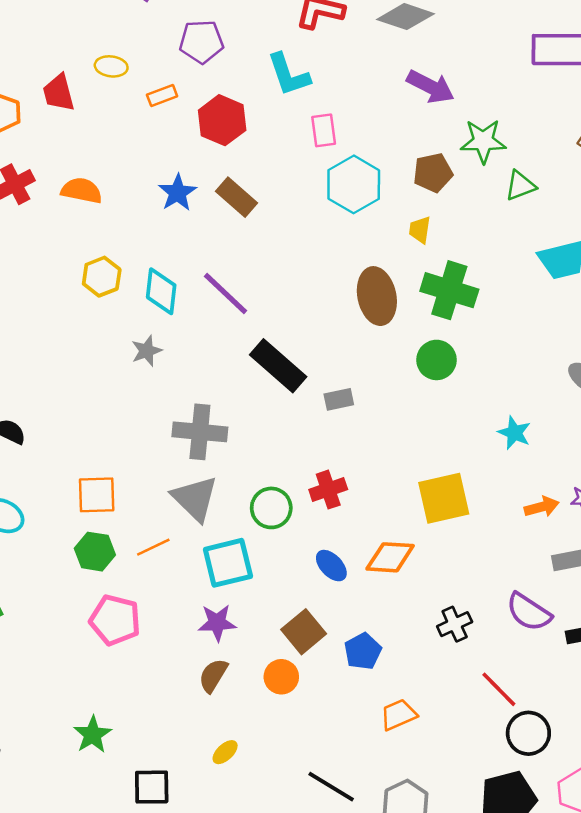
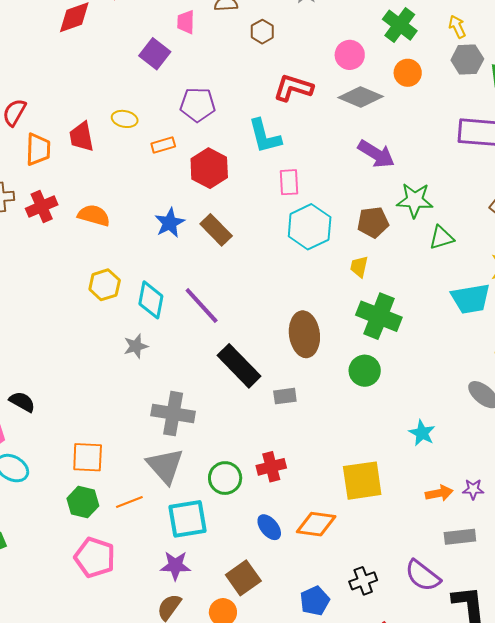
brown ellipse: (377, 296) -> (304, 334), moved
blue pentagon: (363, 651) -> (315, 601), moved

